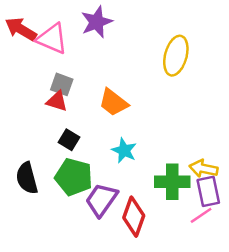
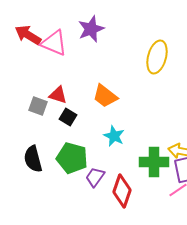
gray square: (62, 84) -> (38, 106), moved
black square: (69, 140) -> (68, 117), moved
purple trapezoid: (101, 200) -> (95, 177), size x0.7

